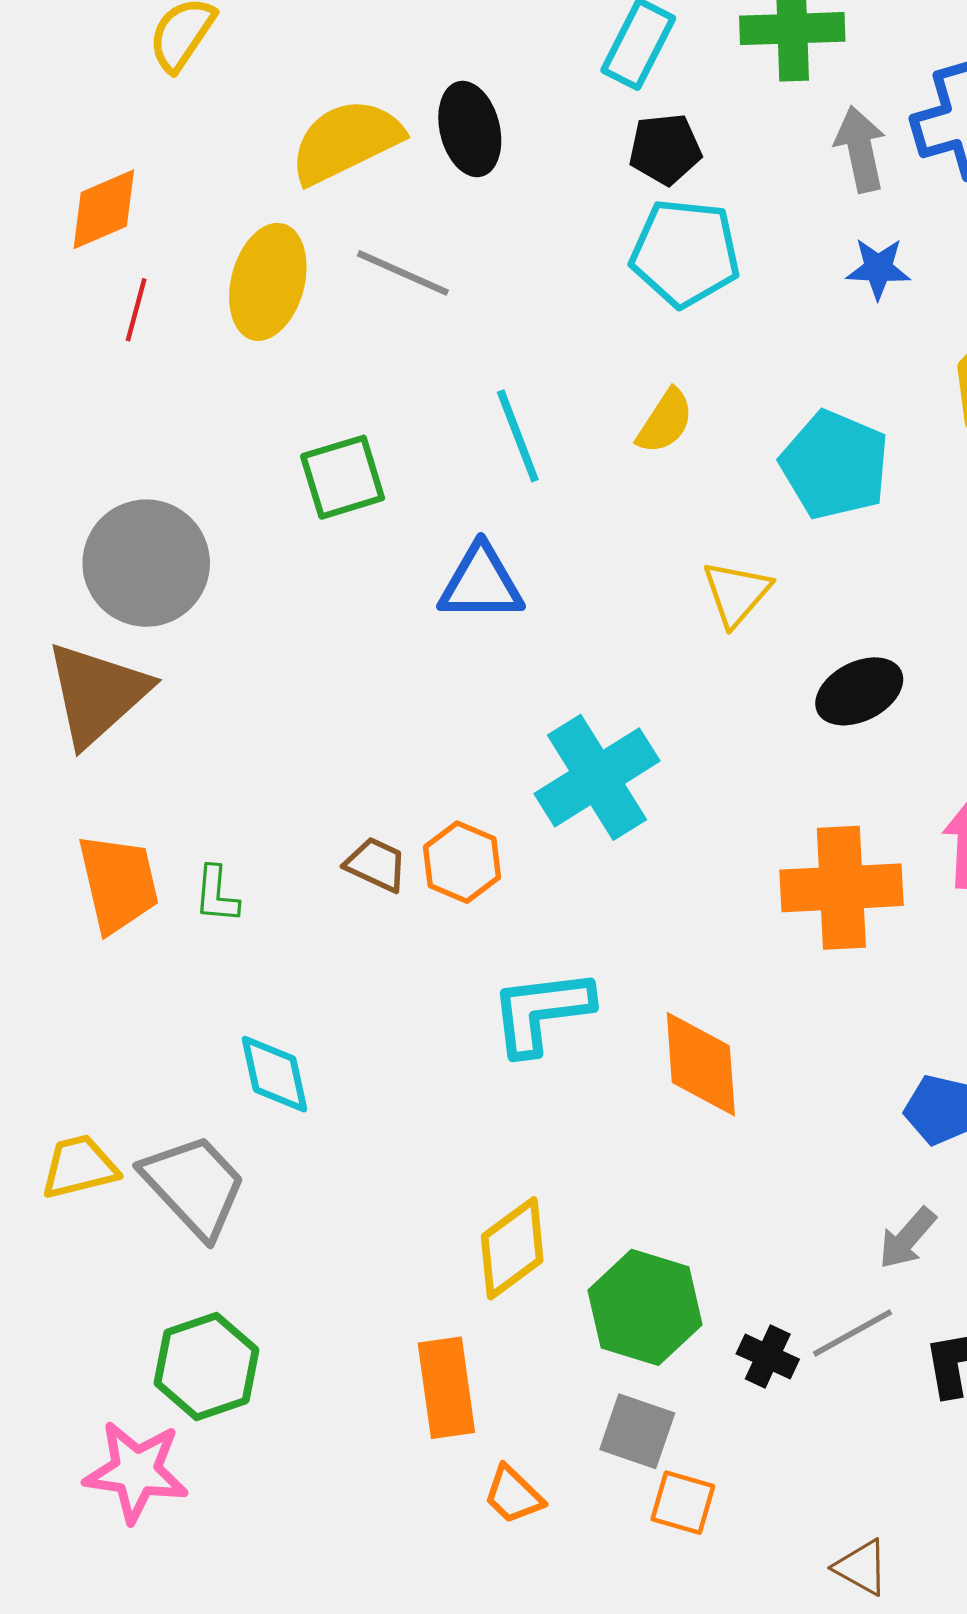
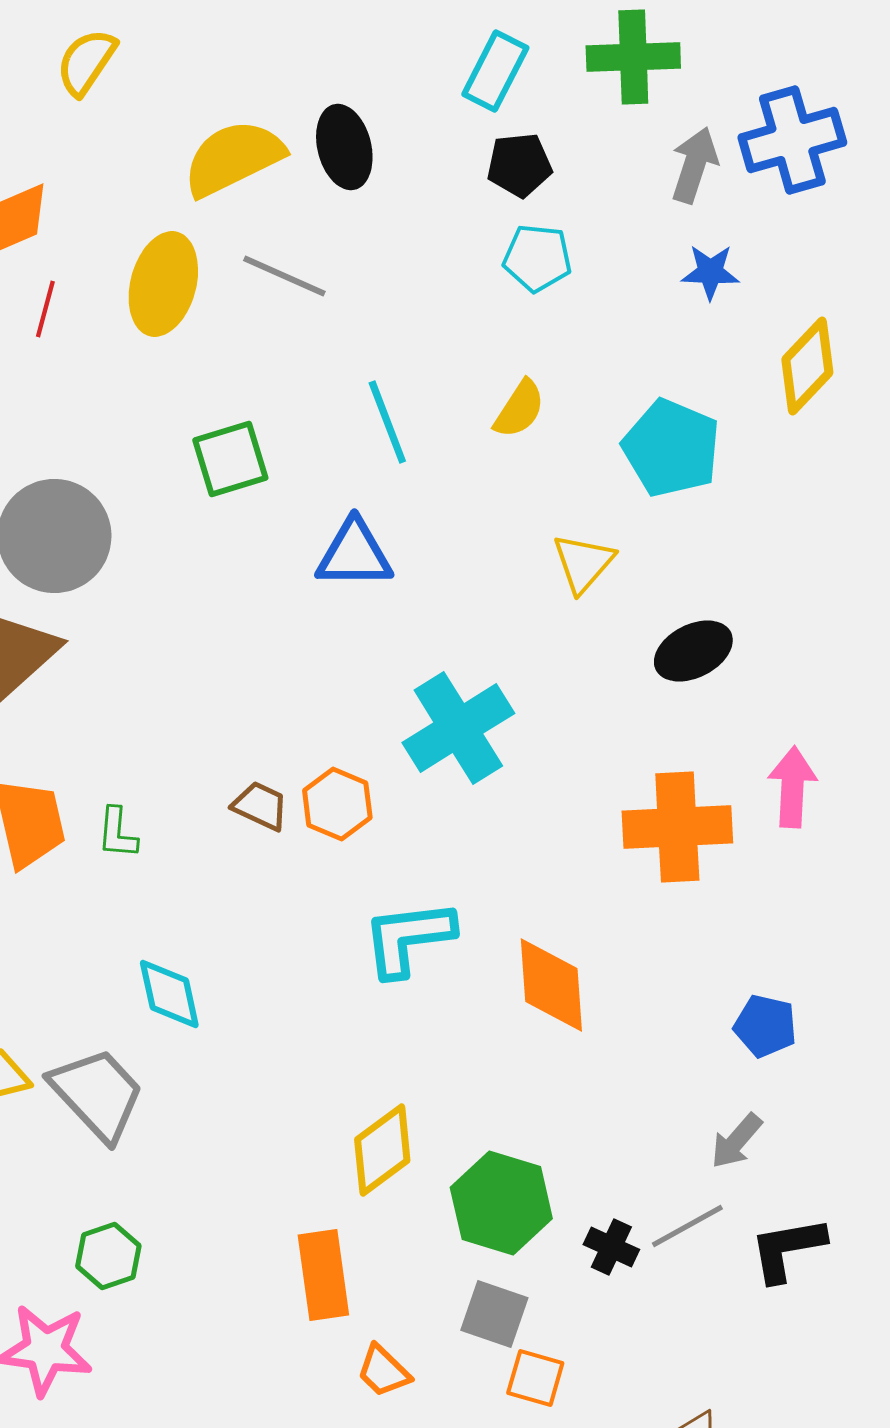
gray arrow: (860, 149) -> (694, 165), turned 30
cyan pentagon: (685, 253) -> (537, 258), size x0.7
green hexagon: (206, 1367) -> (108, 1256), size x0.7

